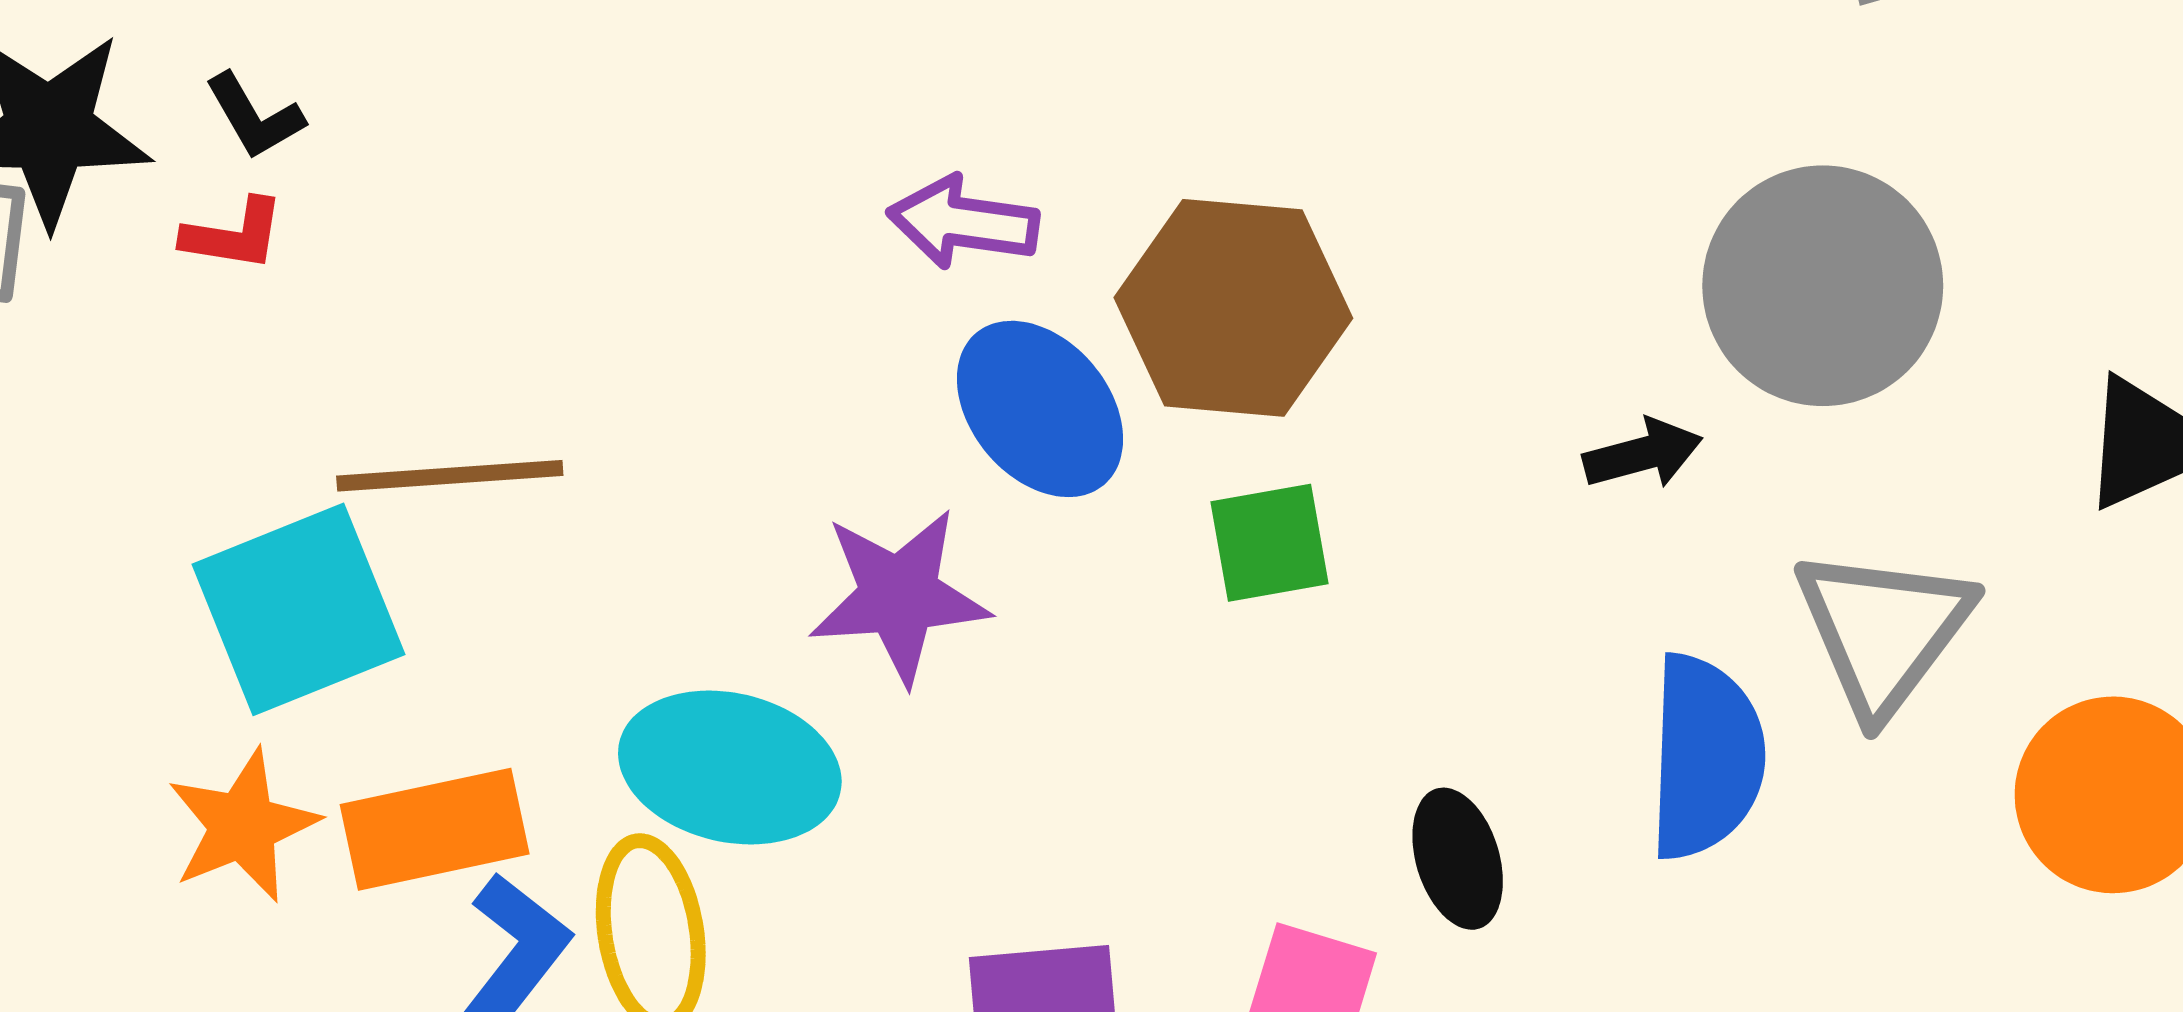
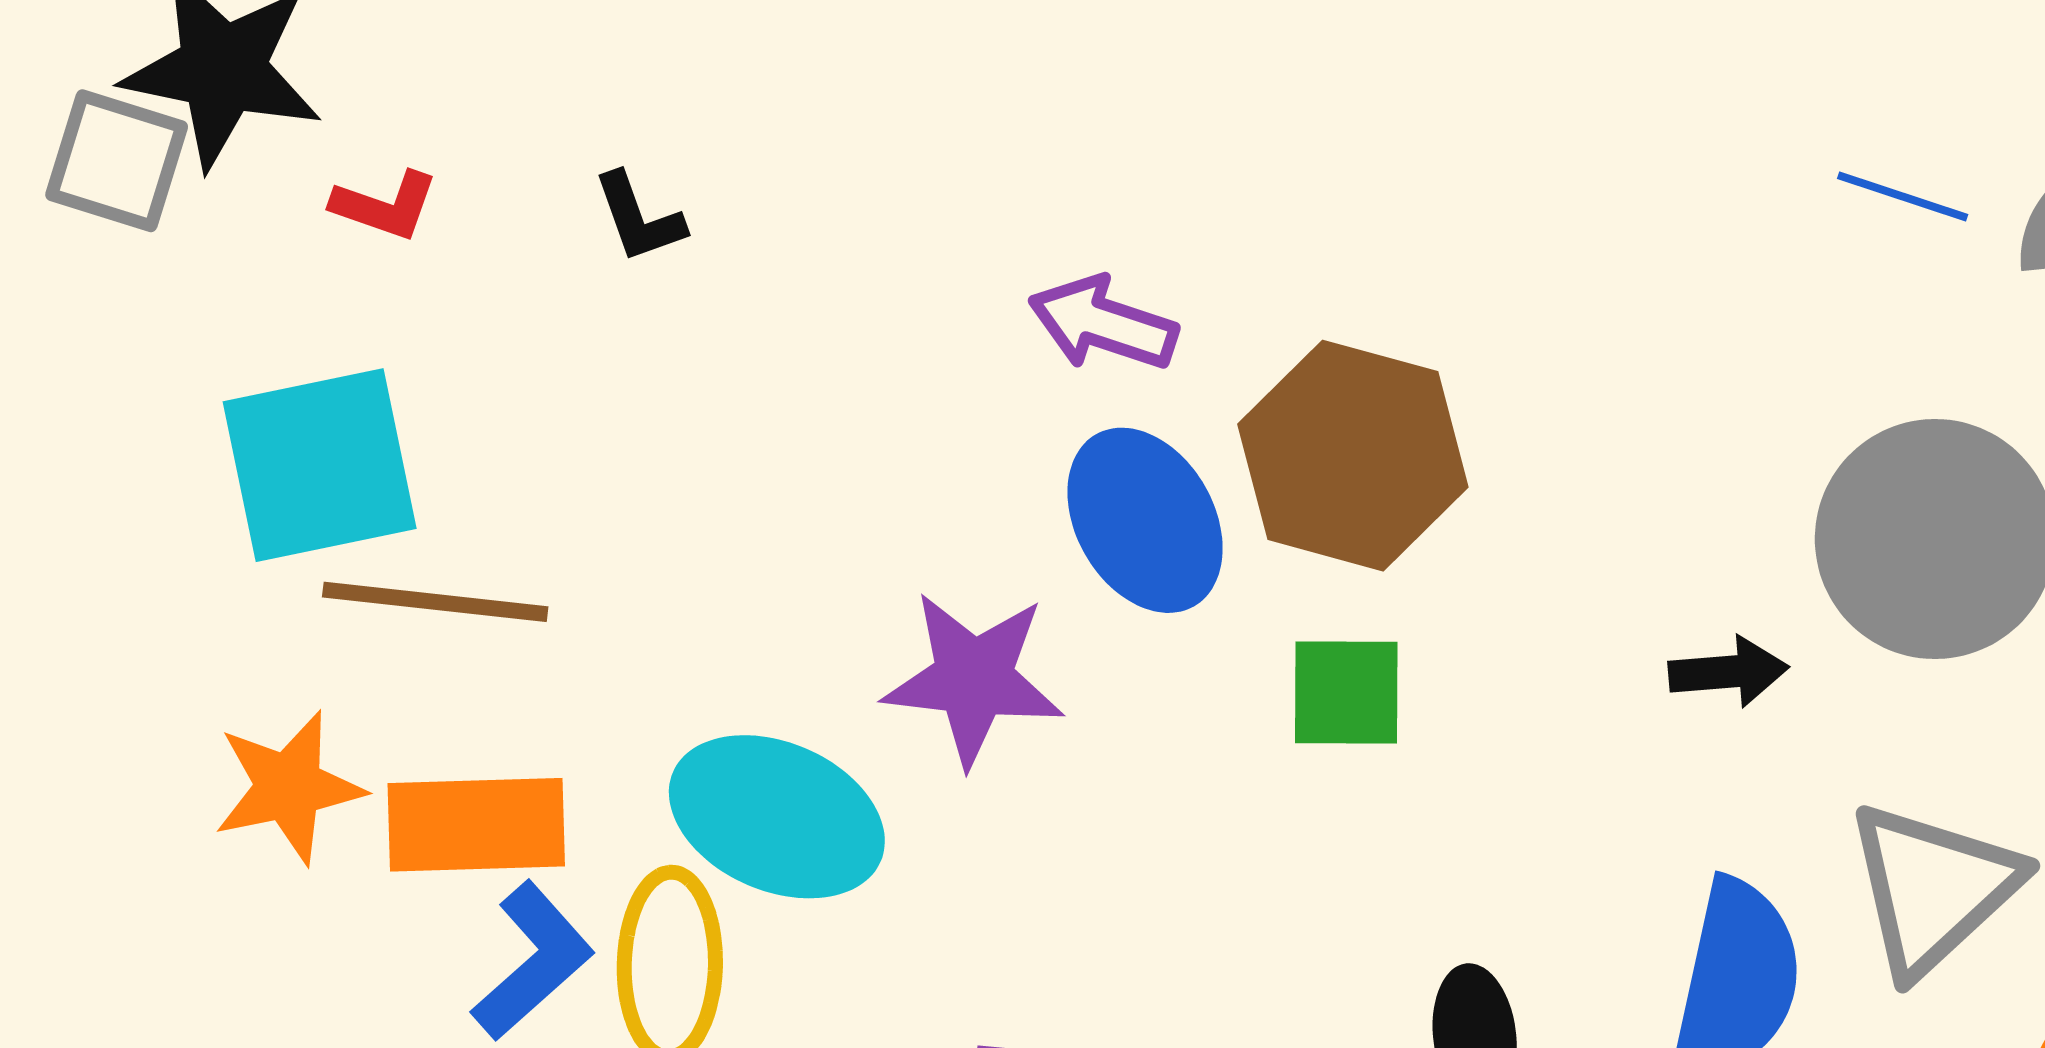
black L-shape: (254, 116) -> (639, 218), moved
brown line: (450, 476) -> (435, 602), moved
cyan square: (298, 609) -> (320, 465), moved

